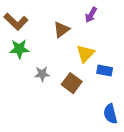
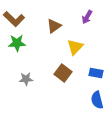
purple arrow: (91, 15) -> (87, 17), moved
blue rectangle: (105, 71) -> (96, 73), moved
gray star: (42, 74) -> (26, 79), moved

